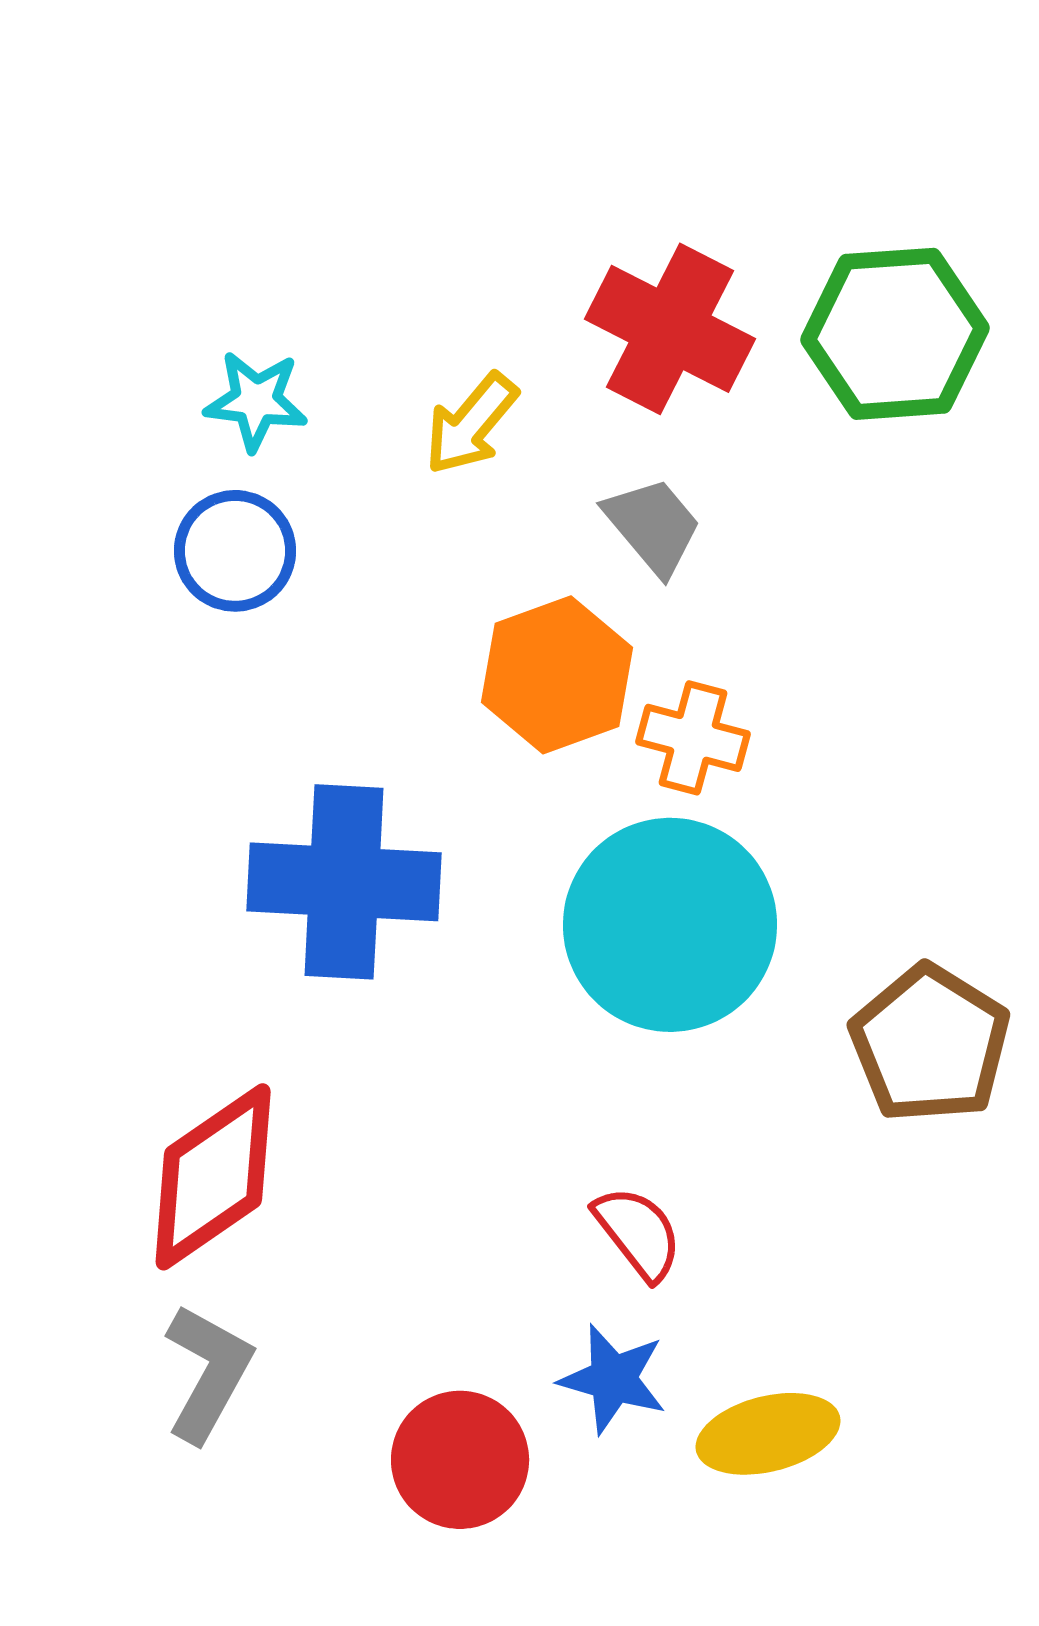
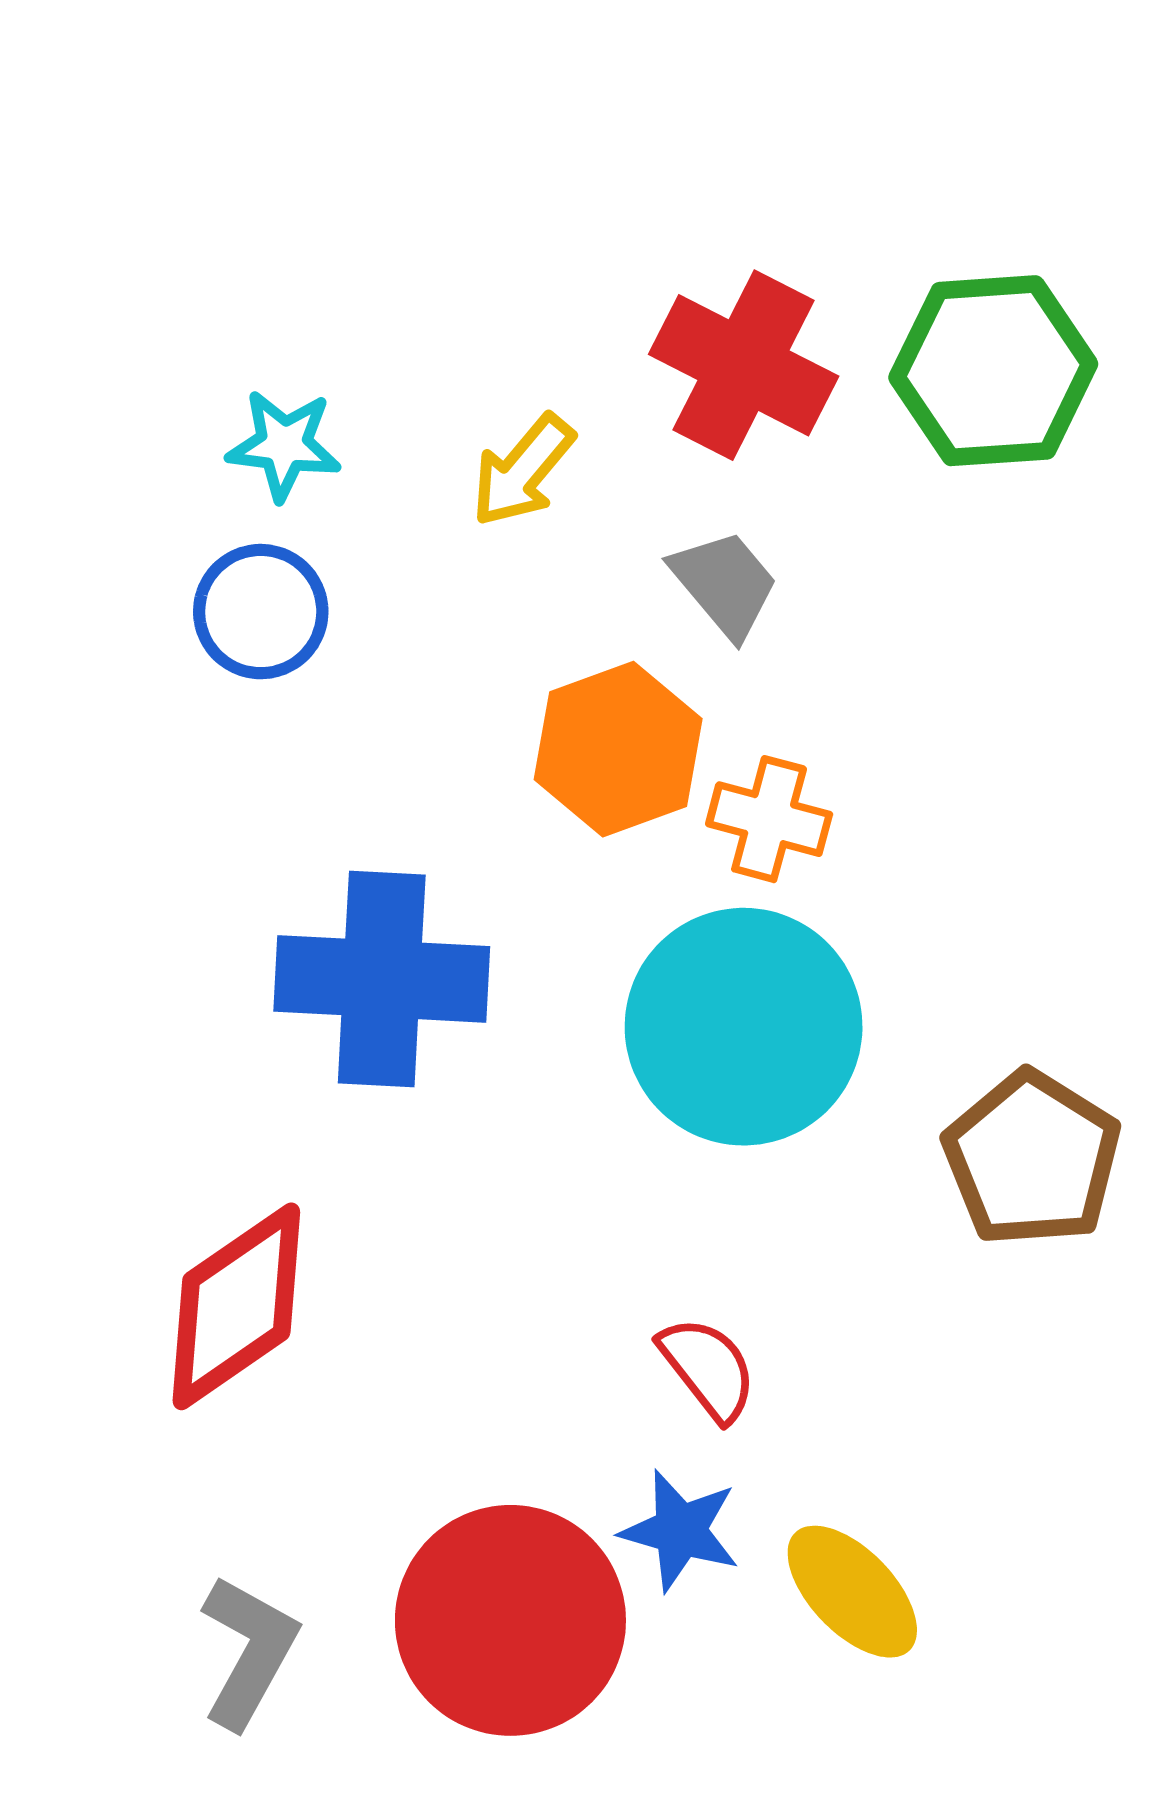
gray L-shape: (208, 1373) -> (249, 1652), moved
yellow ellipse: (768, 1434) -> (852, 1592), turned 60
red circle: (460, 1460) -> (510, 1620), size x1.5

